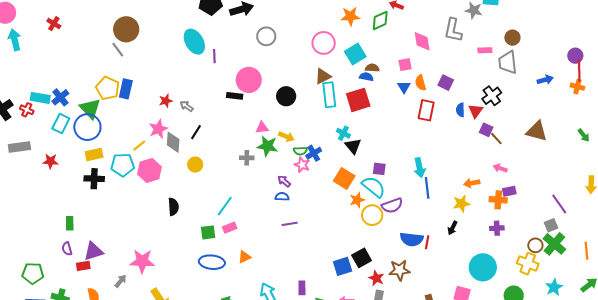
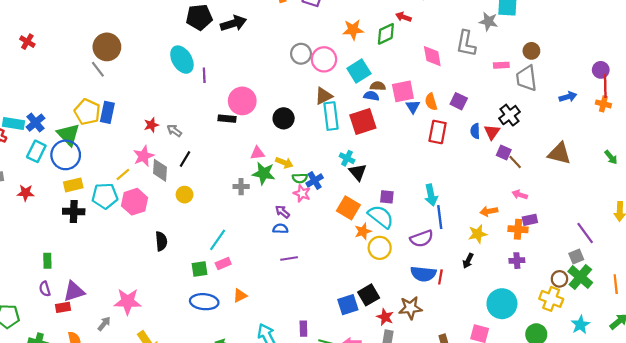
gray circle: (266, 36) -> (301, 54), moved
pink square: (405, 65) -> (403, 91), moved, size x1.5
purple semicircle: (392, 206) -> (422, 239), moved

